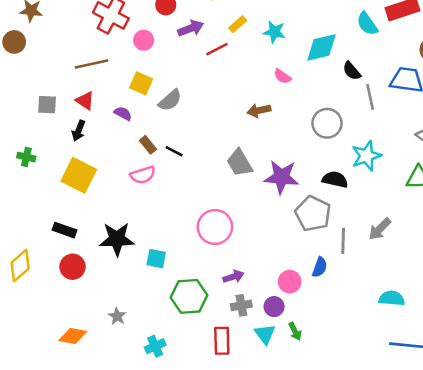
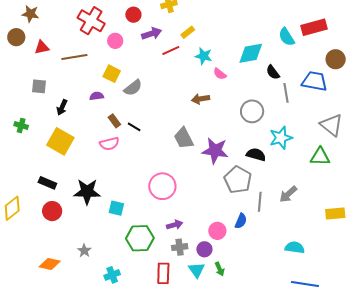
cyan star: (274, 32) -> (204, 56), moved
red triangle: (85, 101) -> (42, 47), moved, turned -49
purple semicircle: (123, 114) -> (97, 96), turned -40

